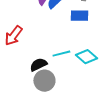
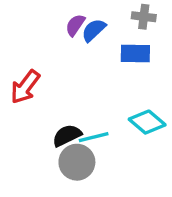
cyan line: (61, 54) -> (94, 137), moved

